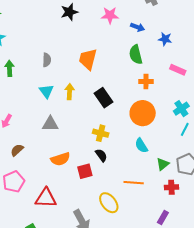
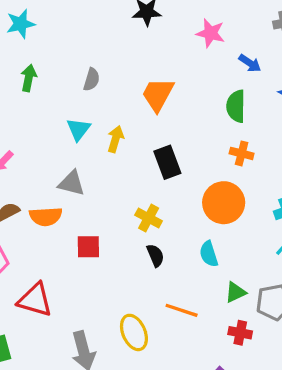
black semicircle: (101, 155) -> (155, 255), moved
orange semicircle: (60, 159) -> (46, 216), moved
red square: (85, 171) -> (88, 247), moved

